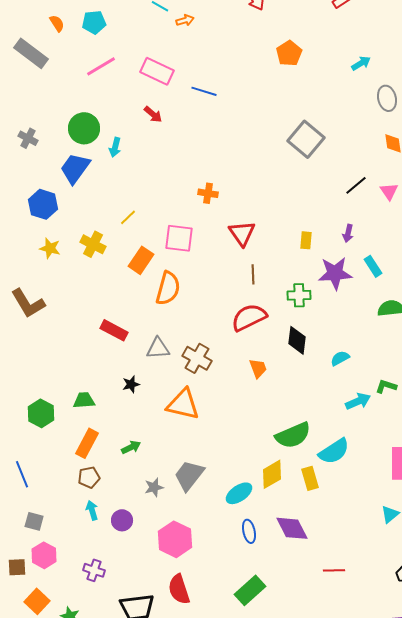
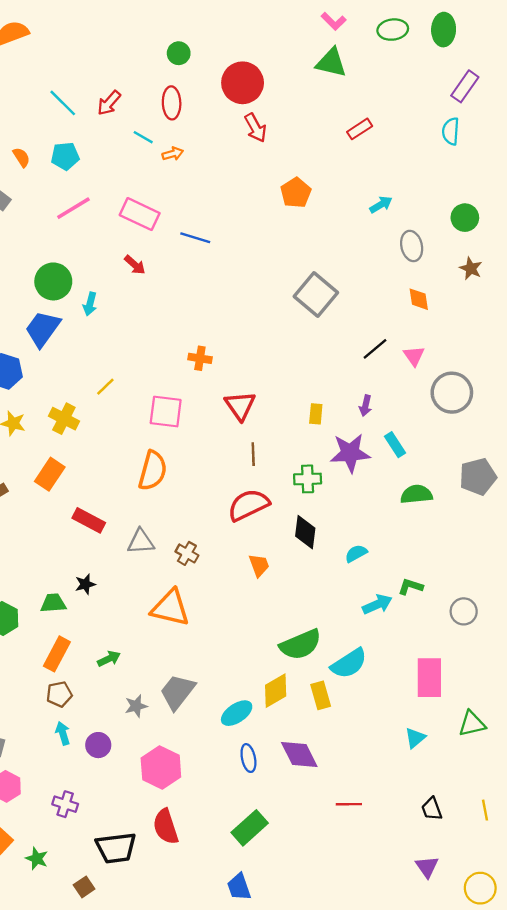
orange rectangle: (141, 260) -> (50, 474), moved
brown cross: (197, 358) -> (187, 553), size x0.7
black star: (131, 384) -> (85, 584), moved

